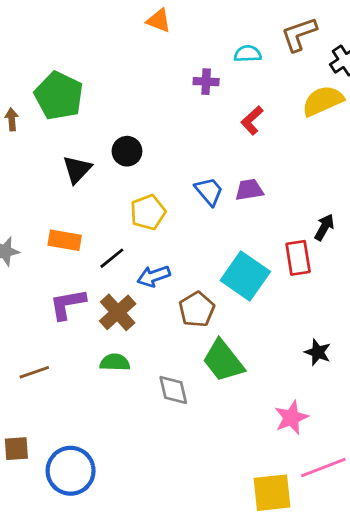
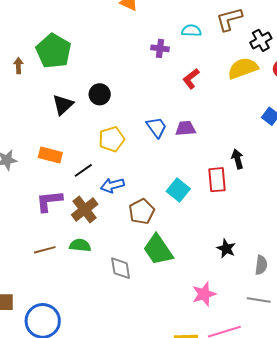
black arrow: (324, 227) -> (237, 159), turned -48
cyan square: (245, 276) -> (178, 190), size x0.7
brown line: (34, 372) -> (45, 250), moved

